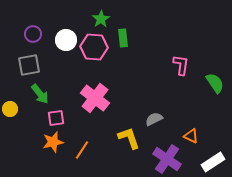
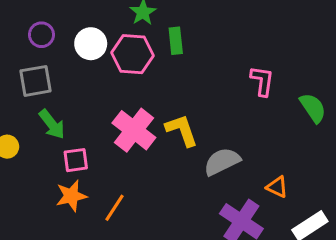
gray semicircle: (154, 119) -> (222, 162), size x1.4
yellow L-shape: (129, 138) -> (182, 130), moved

